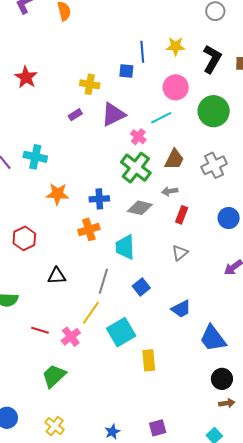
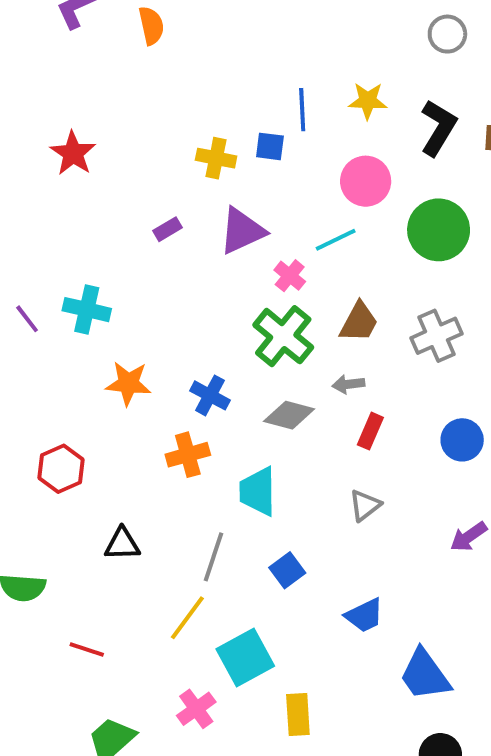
yellow cross: (90, 84) -> (216, 158), moved
blue cross: (99, 199) -> (210, 395), turned 30
pink cross: (71, 337) -> (196, 709), moved

